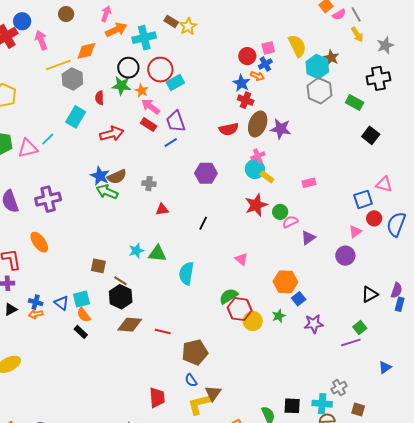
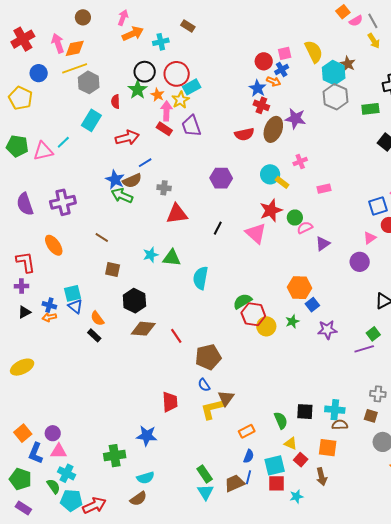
blue circle: (22, 21) -> (39, 73), moved
yellow star: (188, 26) -> (180, 100), moved
cyan cross: (144, 38) -> (161, 42), size x0.7
orange diamond: (86, 51) -> (75, 48), moved
green star: (121, 86) -> (138, 90), turned 30
green rectangle: (355, 102) -> (370, 109), turned -36
pink arrow: (151, 107) -> (166, 111), turned 54
purple star: (281, 129) -> (295, 119), moved
blue line: (171, 142) -> (145, 163), moved
pink cross: (258, 156) -> (300, 162), moved
red triangle: (162, 210) -> (177, 214), size x1.6
pink triangle: (241, 259) -> (256, 233), moved, size x1.6
brown line: (120, 281) -> (102, 237), moved
cyan square: (82, 299) -> (72, 293), moved
red line: (163, 332) -> (176, 336), turned 42
gray cross: (339, 388) -> (378, 394), moved, turned 35

